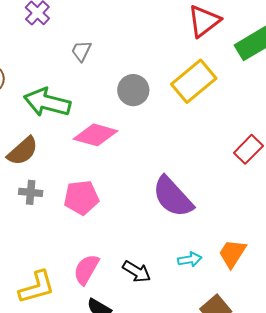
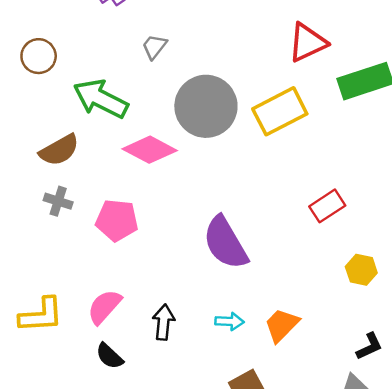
gray circle: (133, 90) -> (206, 106), size x1.6
black arrow: (137, 272) -> (164, 322), turned -128

